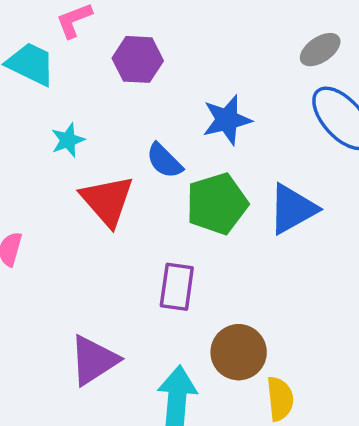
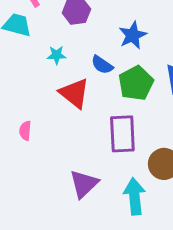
cyan star: (68, 140) -> (57, 55), moved, turned 30
purple rectangle: (177, 287) -> (122, 134), size x1.4

